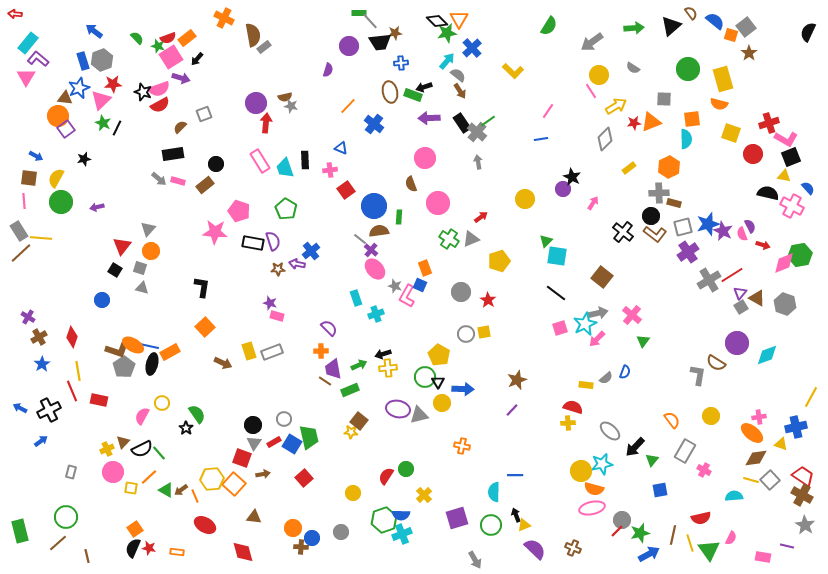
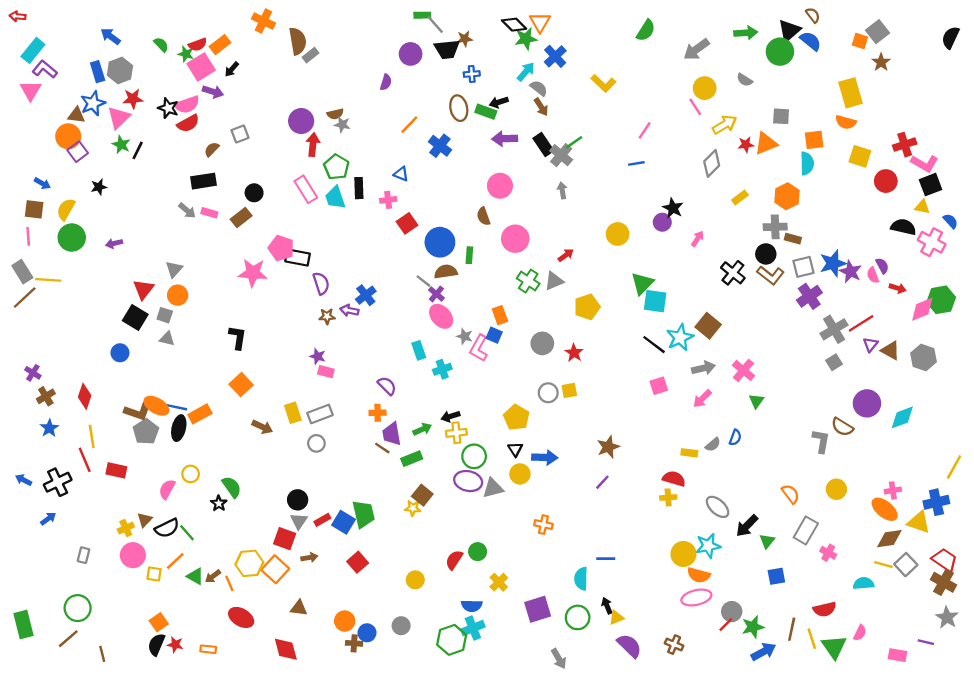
blue semicircle: (715, 21) -> (811, 41), moved
green circle: (688, 69) -> (780, 52), moved
green pentagon: (286, 209) -> (336, 167), moved
green triangle: (546, 241) -> (642, 283), size x1.5
black rectangle: (253, 243) -> (298, 258), moved
black square: (115, 270) -> (135, 318), size x1.5
gray square: (741, 307) -> (834, 362), moved
cyan star: (585, 324) -> (680, 338), moved
green circle: (425, 377) -> (474, 456), moved
gray circle: (284, 419) -> (316, 443), moved
yellow triangle: (781, 444) -> (919, 522), size x1.5
green hexagon: (384, 520) -> (452, 640), moved

